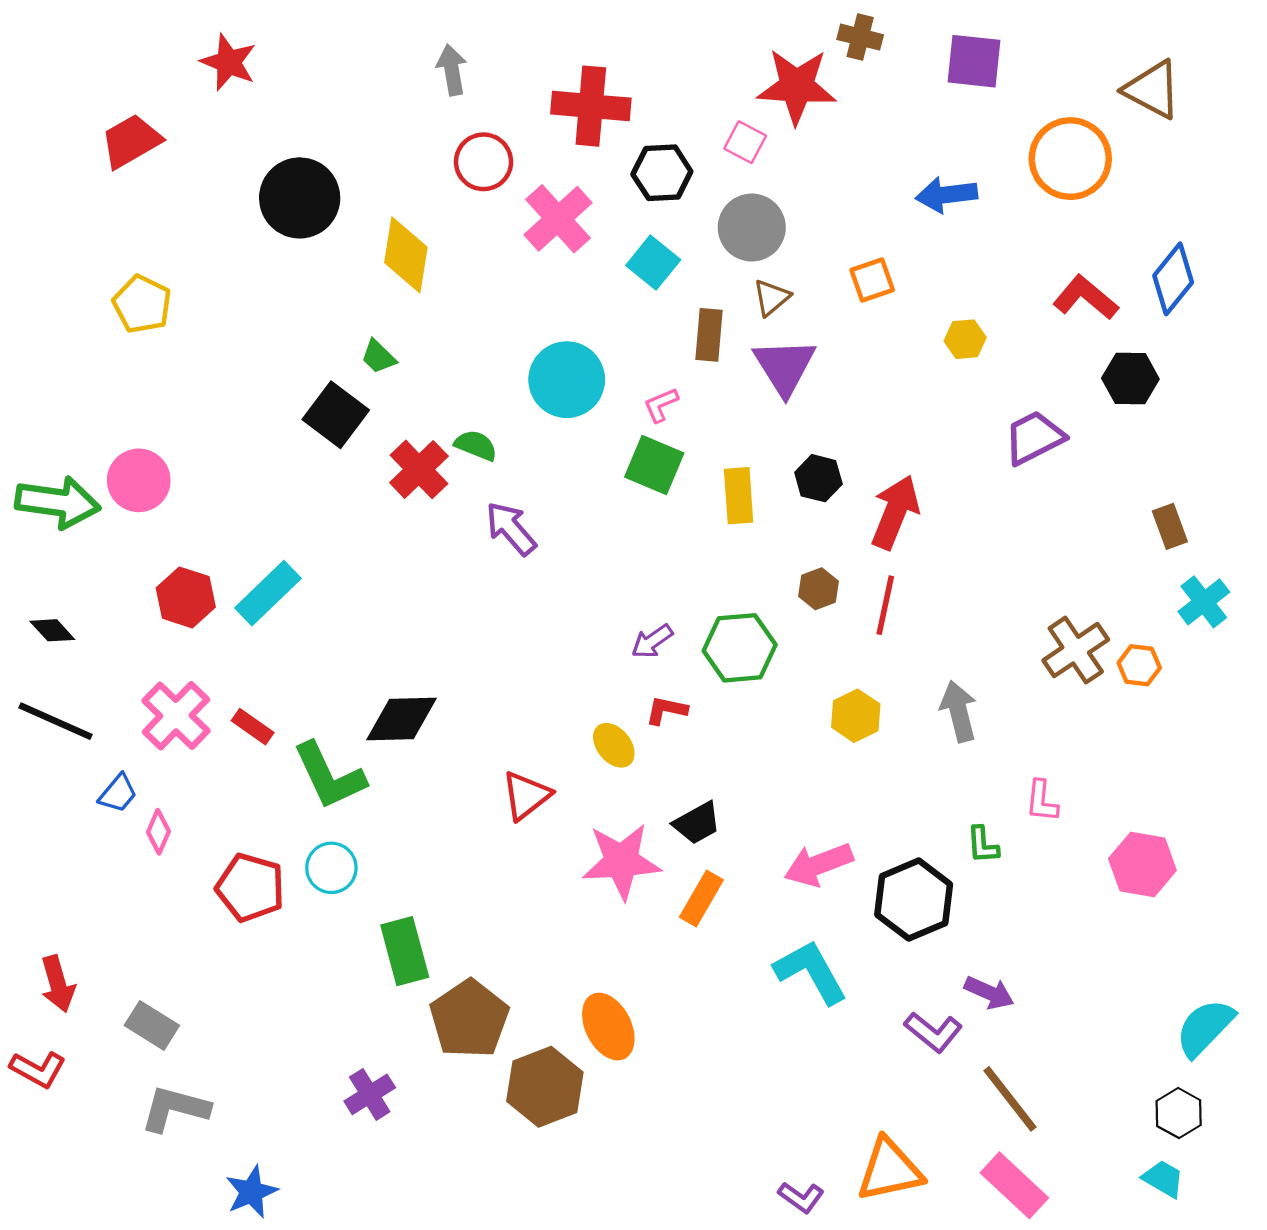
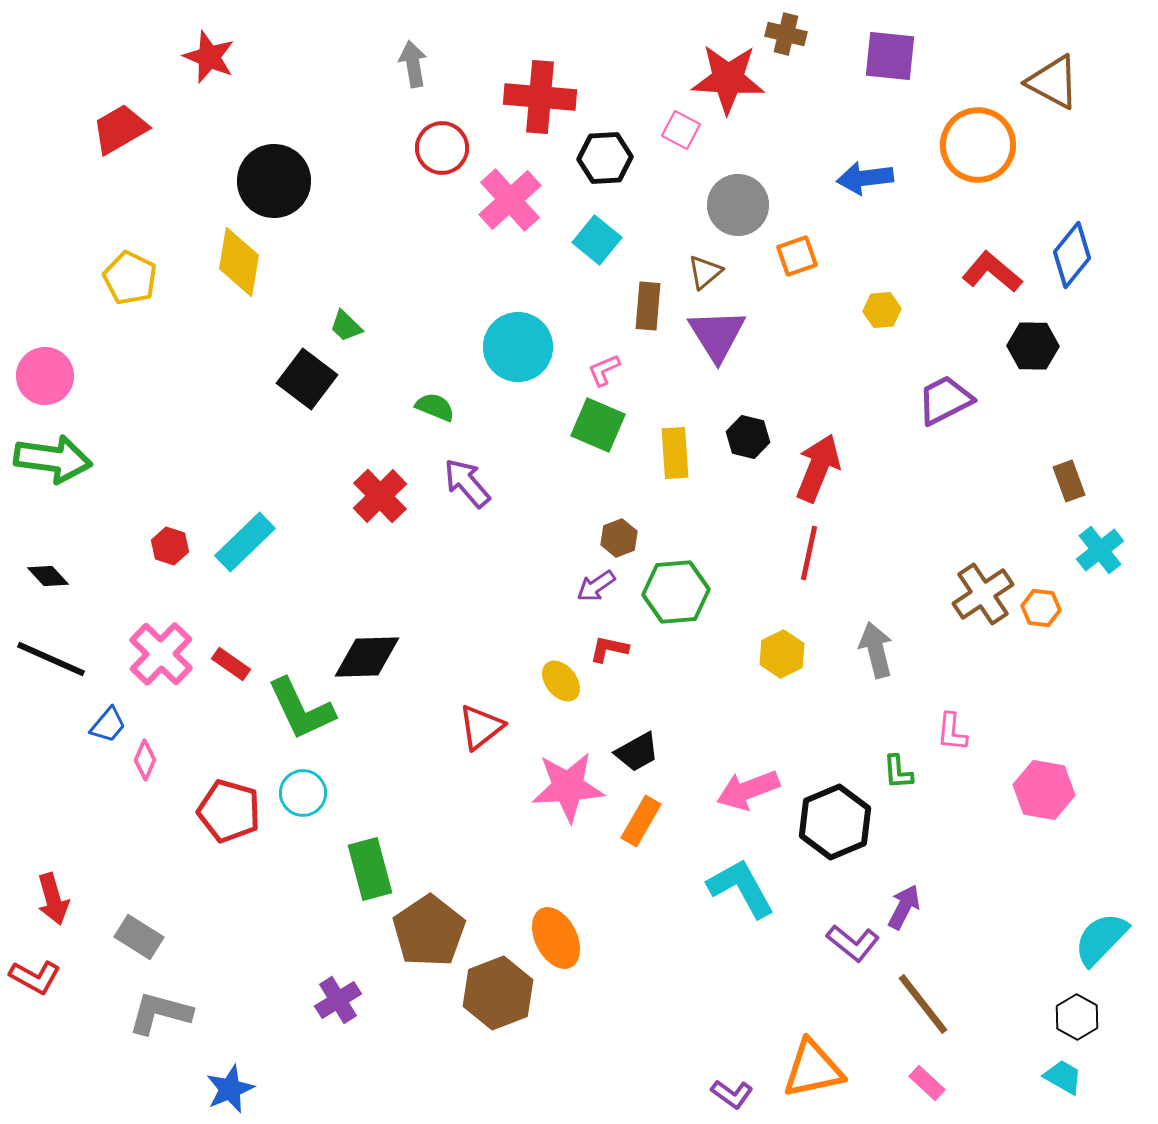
gray circle: (752, 228) -> (738, 205), moved
yellow diamond: (406, 255) -> (239, 262), moved
red cross: (419, 469) -> (380, 496), moved
pink circle: (139, 480) -> (45, 376), moved
brown hexagon: (818, 589) -> (619, 538), moved
red hexagon: (186, 597) -> (170, 546), size x0.7
purple arrow: (989, 993) -> (904, 907), turned -87
pink rectangle: (1014, 1185) -> (927, 1083), size x0.6

